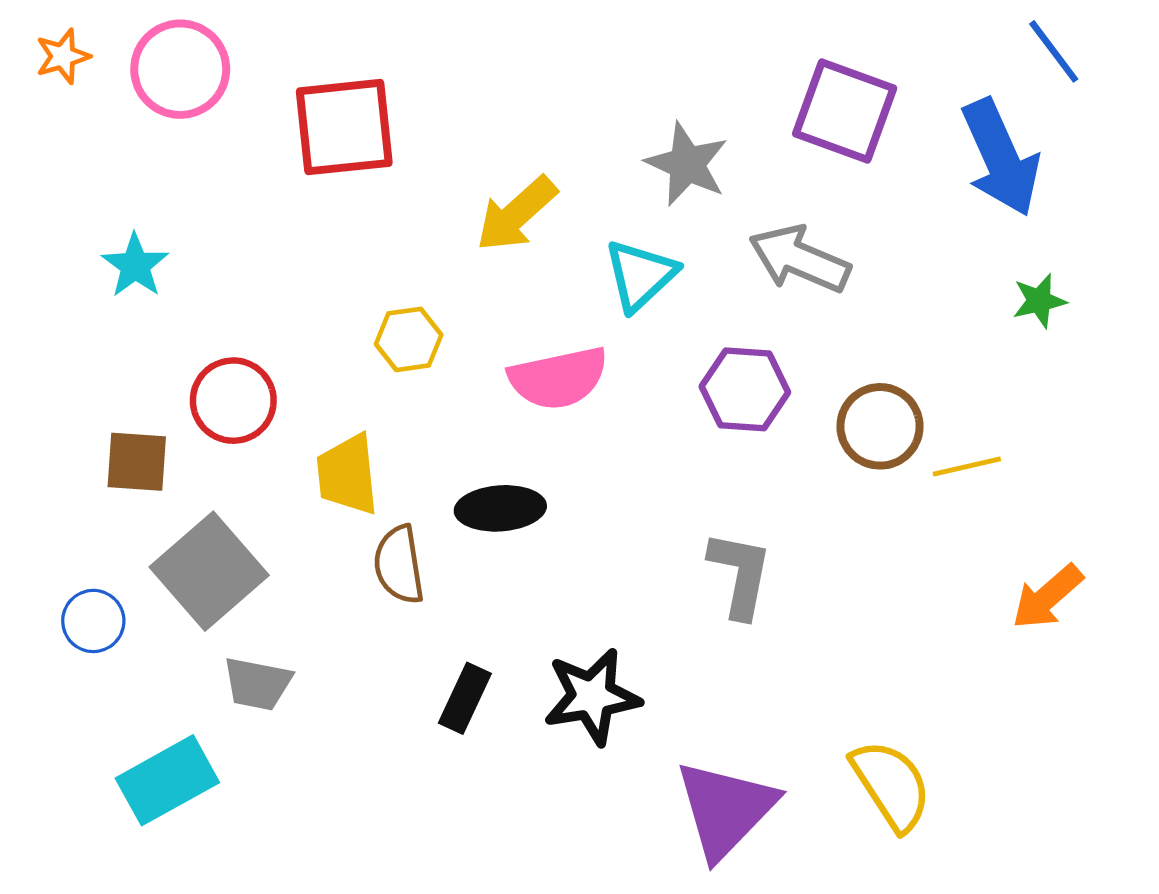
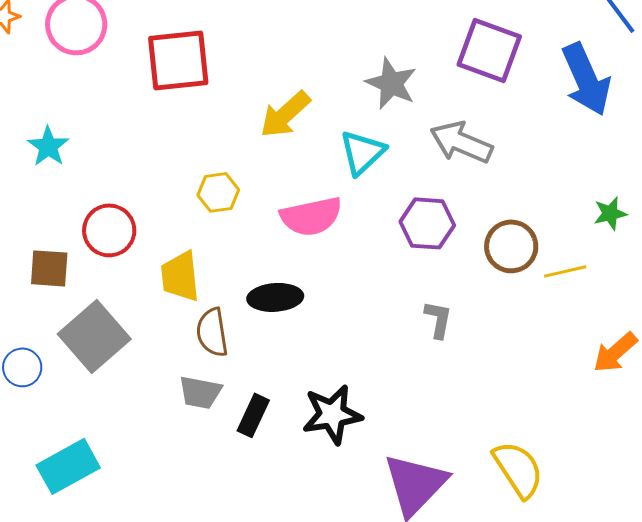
green star: (1039, 301) -> (610, 213), moved
gray L-shape: (740, 574) -> (438, 319), moved, size x0.7
gray trapezoid: (257, 684) -> (200, 392), moved

